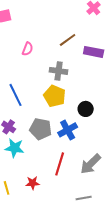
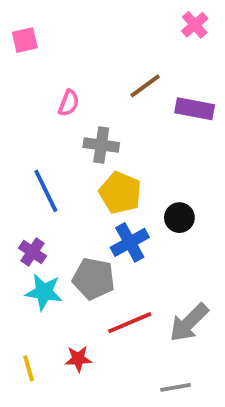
gray cross: (59, 71) -> (101, 145), moved
gray pentagon: (41, 129) -> (94, 279), moved
blue cross: (68, 130) -> (130, 242), moved
red line: (60, 164) -> (130, 323), turned 50

